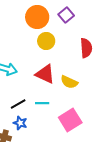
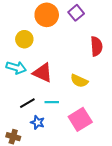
yellow circle: (46, 41) -> (24, 39), moved
red triangle: (45, 74) -> (43, 73), moved
blue star: (20, 123) -> (38, 122), moved

